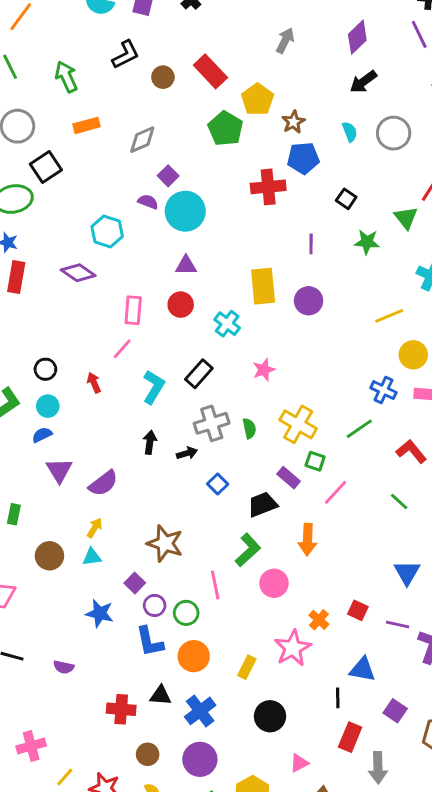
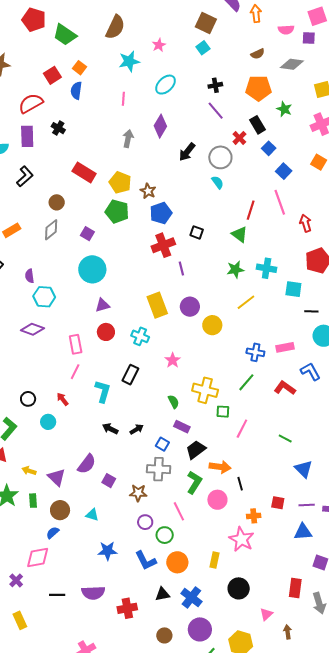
purple diamond: (357, 37) -> (160, 126), moved
brown circle: (163, 77) -> (57, 202), moved
green pentagon: (225, 129) -> (117, 211), moved
cyan semicircle: (350, 132) -> (218, 182), moved
gray circle: (394, 133) -> (220, 157), moved
purple square: (168, 176) -> (87, 234), moved
red cross: (268, 187) -> (163, 245), moved
purple semicircle: (148, 202) -> (30, 276), moved, turned -104
green star: (367, 242) -> (235, 270), moved
yellow circle: (413, 355) -> (212, 325), moved
cyan circle: (48, 406) -> (48, 422), moved
gray cross: (212, 423) -> (159, 469), moved, turned 35
blue semicircle: (42, 435) -> (53, 533), moved
black arrow: (150, 442) -> (110, 429), turned -56
purple triangle: (59, 470) -> (56, 477), moved
purple rectangle: (289, 478) -> (182, 427), moved
green line: (399, 501) -> (285, 439), moved
yellow arrow: (95, 528) -> (29, 471), moved, turned -88
orange arrow: (308, 540) -> (220, 467), moved, turned -70
brown star: (165, 543) -> (138, 493), size x0.7
brown circle: (49, 556) -> (60, 510), moved
cyan triangle: (92, 557) -> (92, 515), turned 40
purple square: (135, 583) -> (109, 481), moved
purple circle: (155, 605) -> (145, 522), moved
orange cross: (319, 620) -> (254, 516), turned -32
purple semicircle: (64, 667) -> (93, 593), size x1.6
blue triangle: (362, 669) -> (303, 532), moved
black line: (338, 698) -> (240, 484), moved
red cross: (121, 709) -> (127, 608), moved

